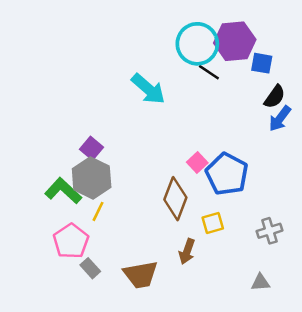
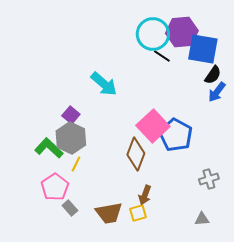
blue square: (262, 63) -> (203, 49), size x1.8
cyan arrow: (148, 89) -> (104, 84), moved
pink square: (197, 162) -> (153, 126), size x2.0
yellow square: (213, 223) -> (138, 213), moved

